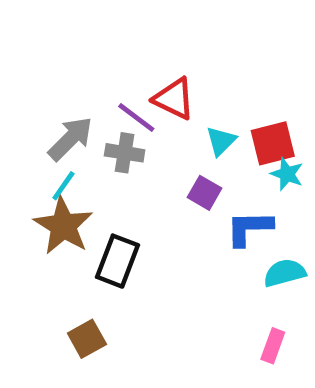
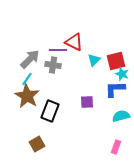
purple line: (136, 118) -> (58, 50), turned -36
purple square: (205, 193) -> (87, 102), moved, turned -32
blue L-shape: (249, 228) -> (115, 89), moved

